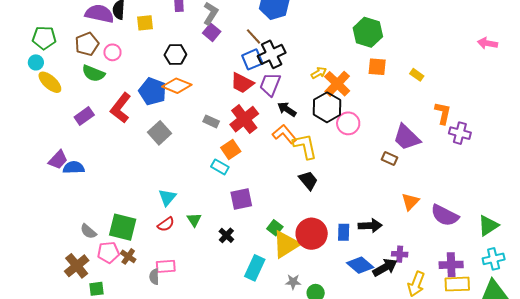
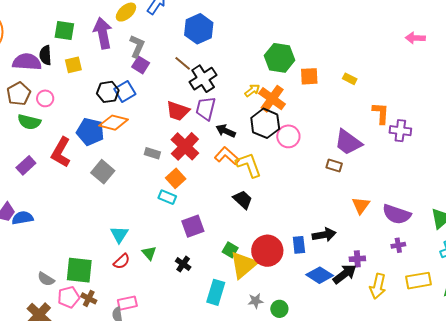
green hexagon: (368, 32) -> (280, 58), moved
blue square: (252, 59) -> (125, 91), moved
black trapezoid: (308, 180) -> (243, 200), moved
purple cross: (451, 265) -> (398, 245), moved, size x0.6

